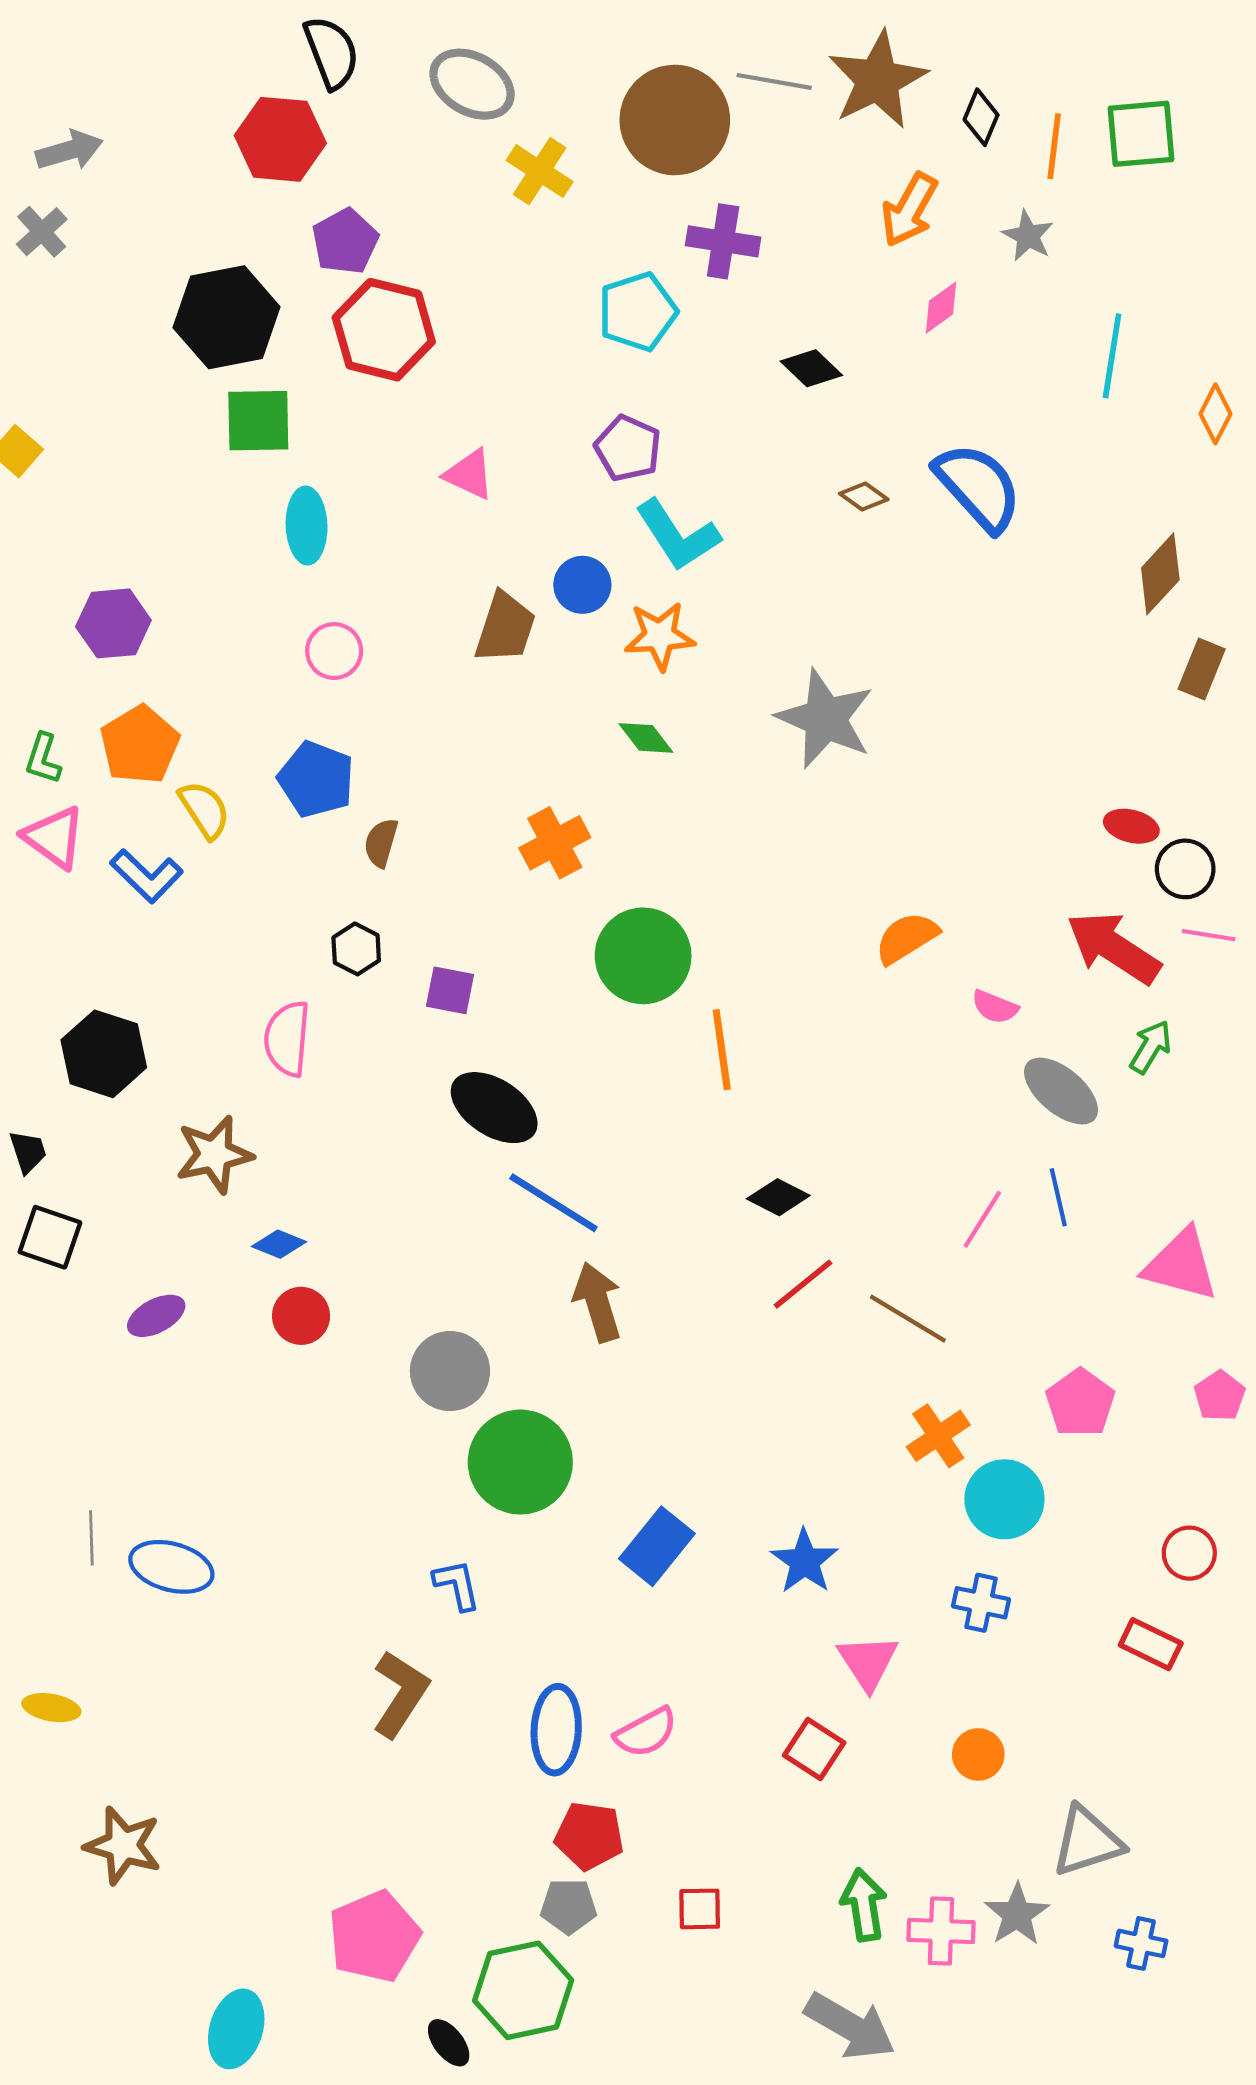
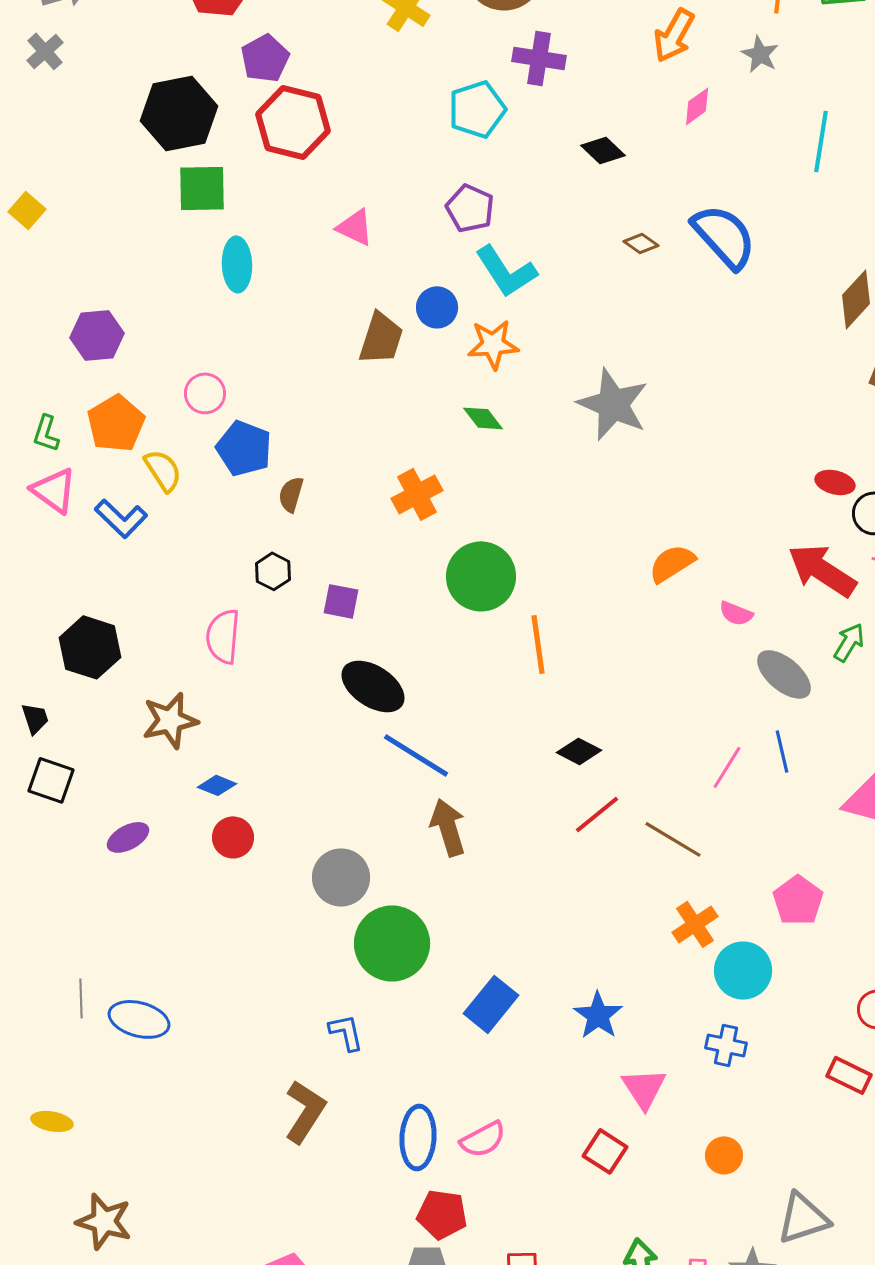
pink circle: (334, 651) -> (205, 393), moved

